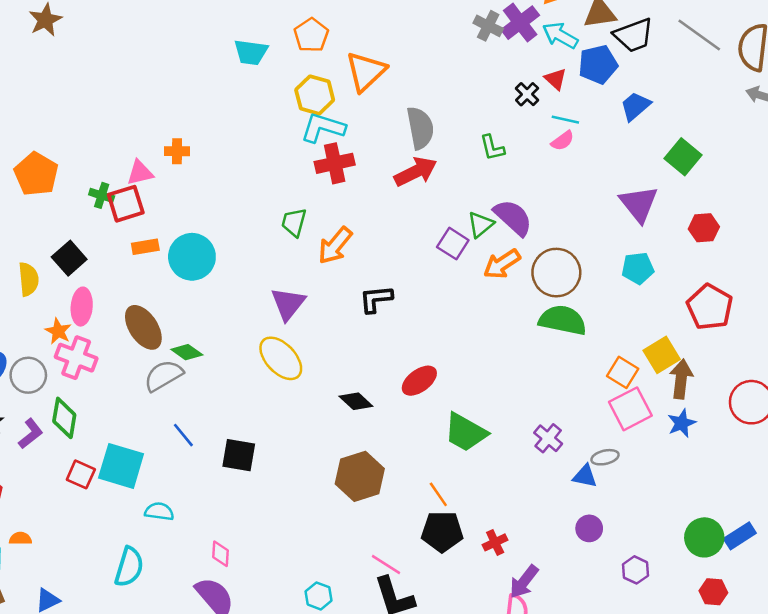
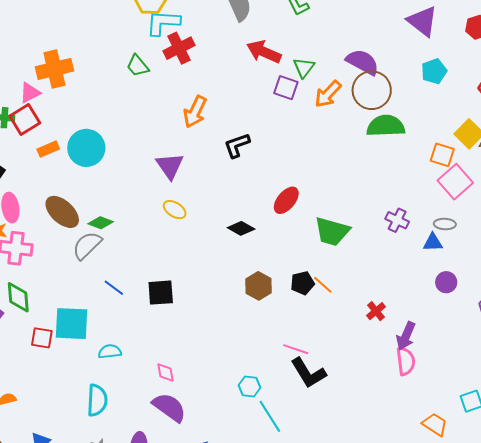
orange cross: (177, 151) -> (54, 69), size x1.8
red arrow: (416, 172) -> (264, 52), moved, turned -116
purple semicircle: (513, 217) -> (363, 62), moved
green trapezoid: (294, 222) -> (138, 66), moved, turned -40
yellow ellipse: (281, 358) -> (175, 210), size x0.6
gray ellipse: (605, 457) -> (445, 224), turned 30
brown hexagon: (360, 476) -> (258, 286), size x0.7
black pentagon: (442, 532) -> (302, 283), moved, size x0.7

